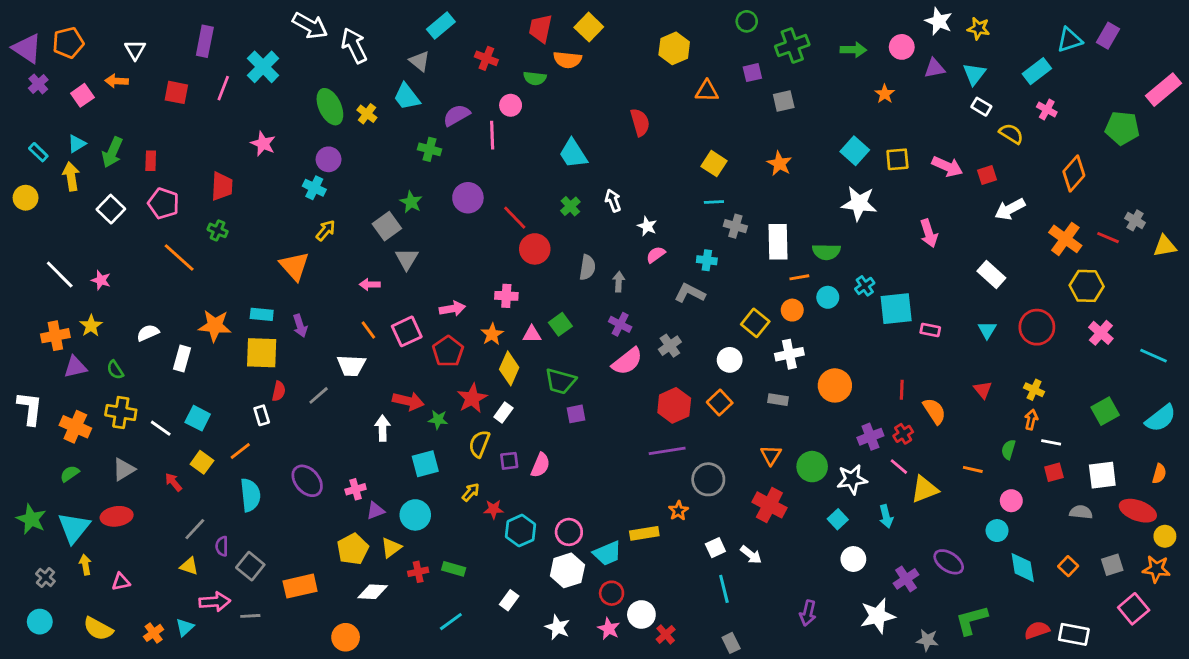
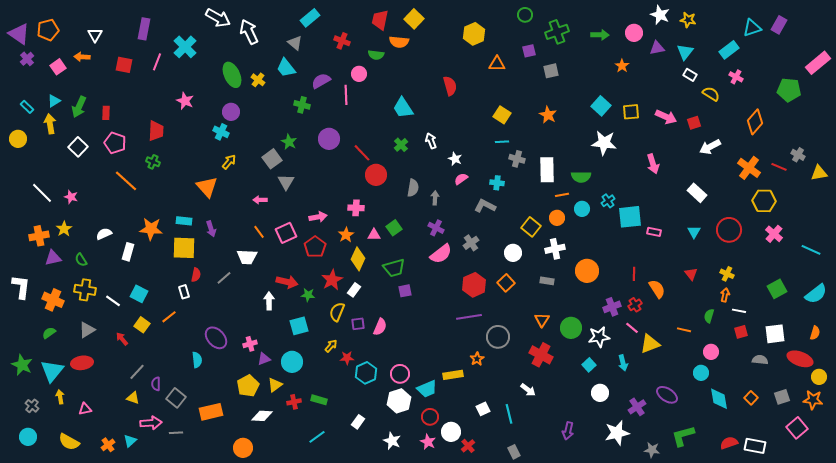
green trapezoid: (560, 381) -> (394, 268), turned -30
cyan semicircle: (250, 495) -> (197, 360), moved, size x0.7
white square: (715, 548) -> (483, 409), moved

